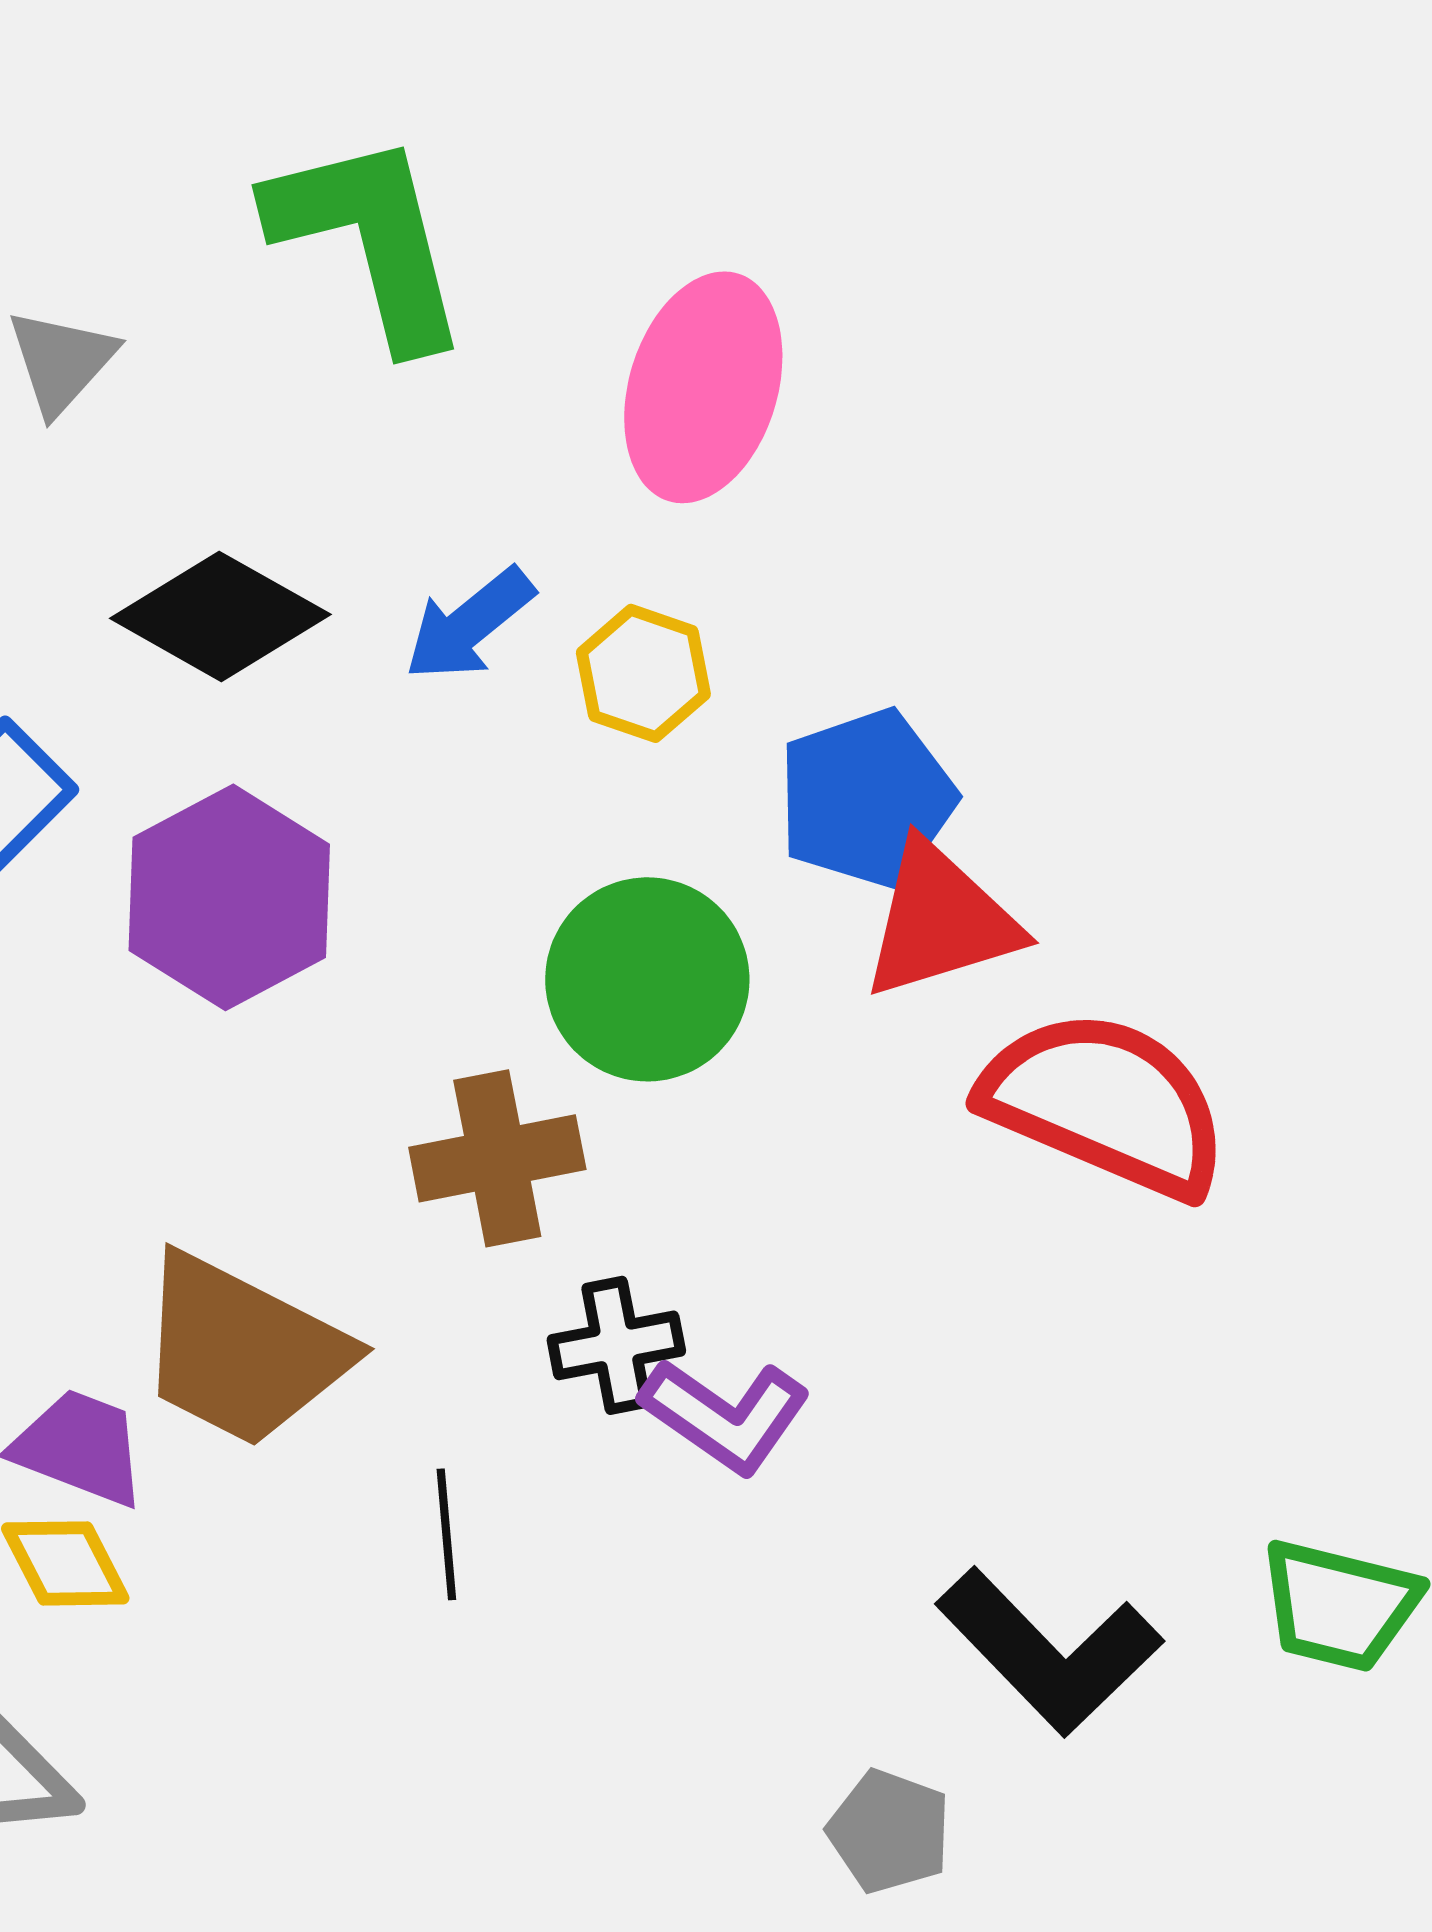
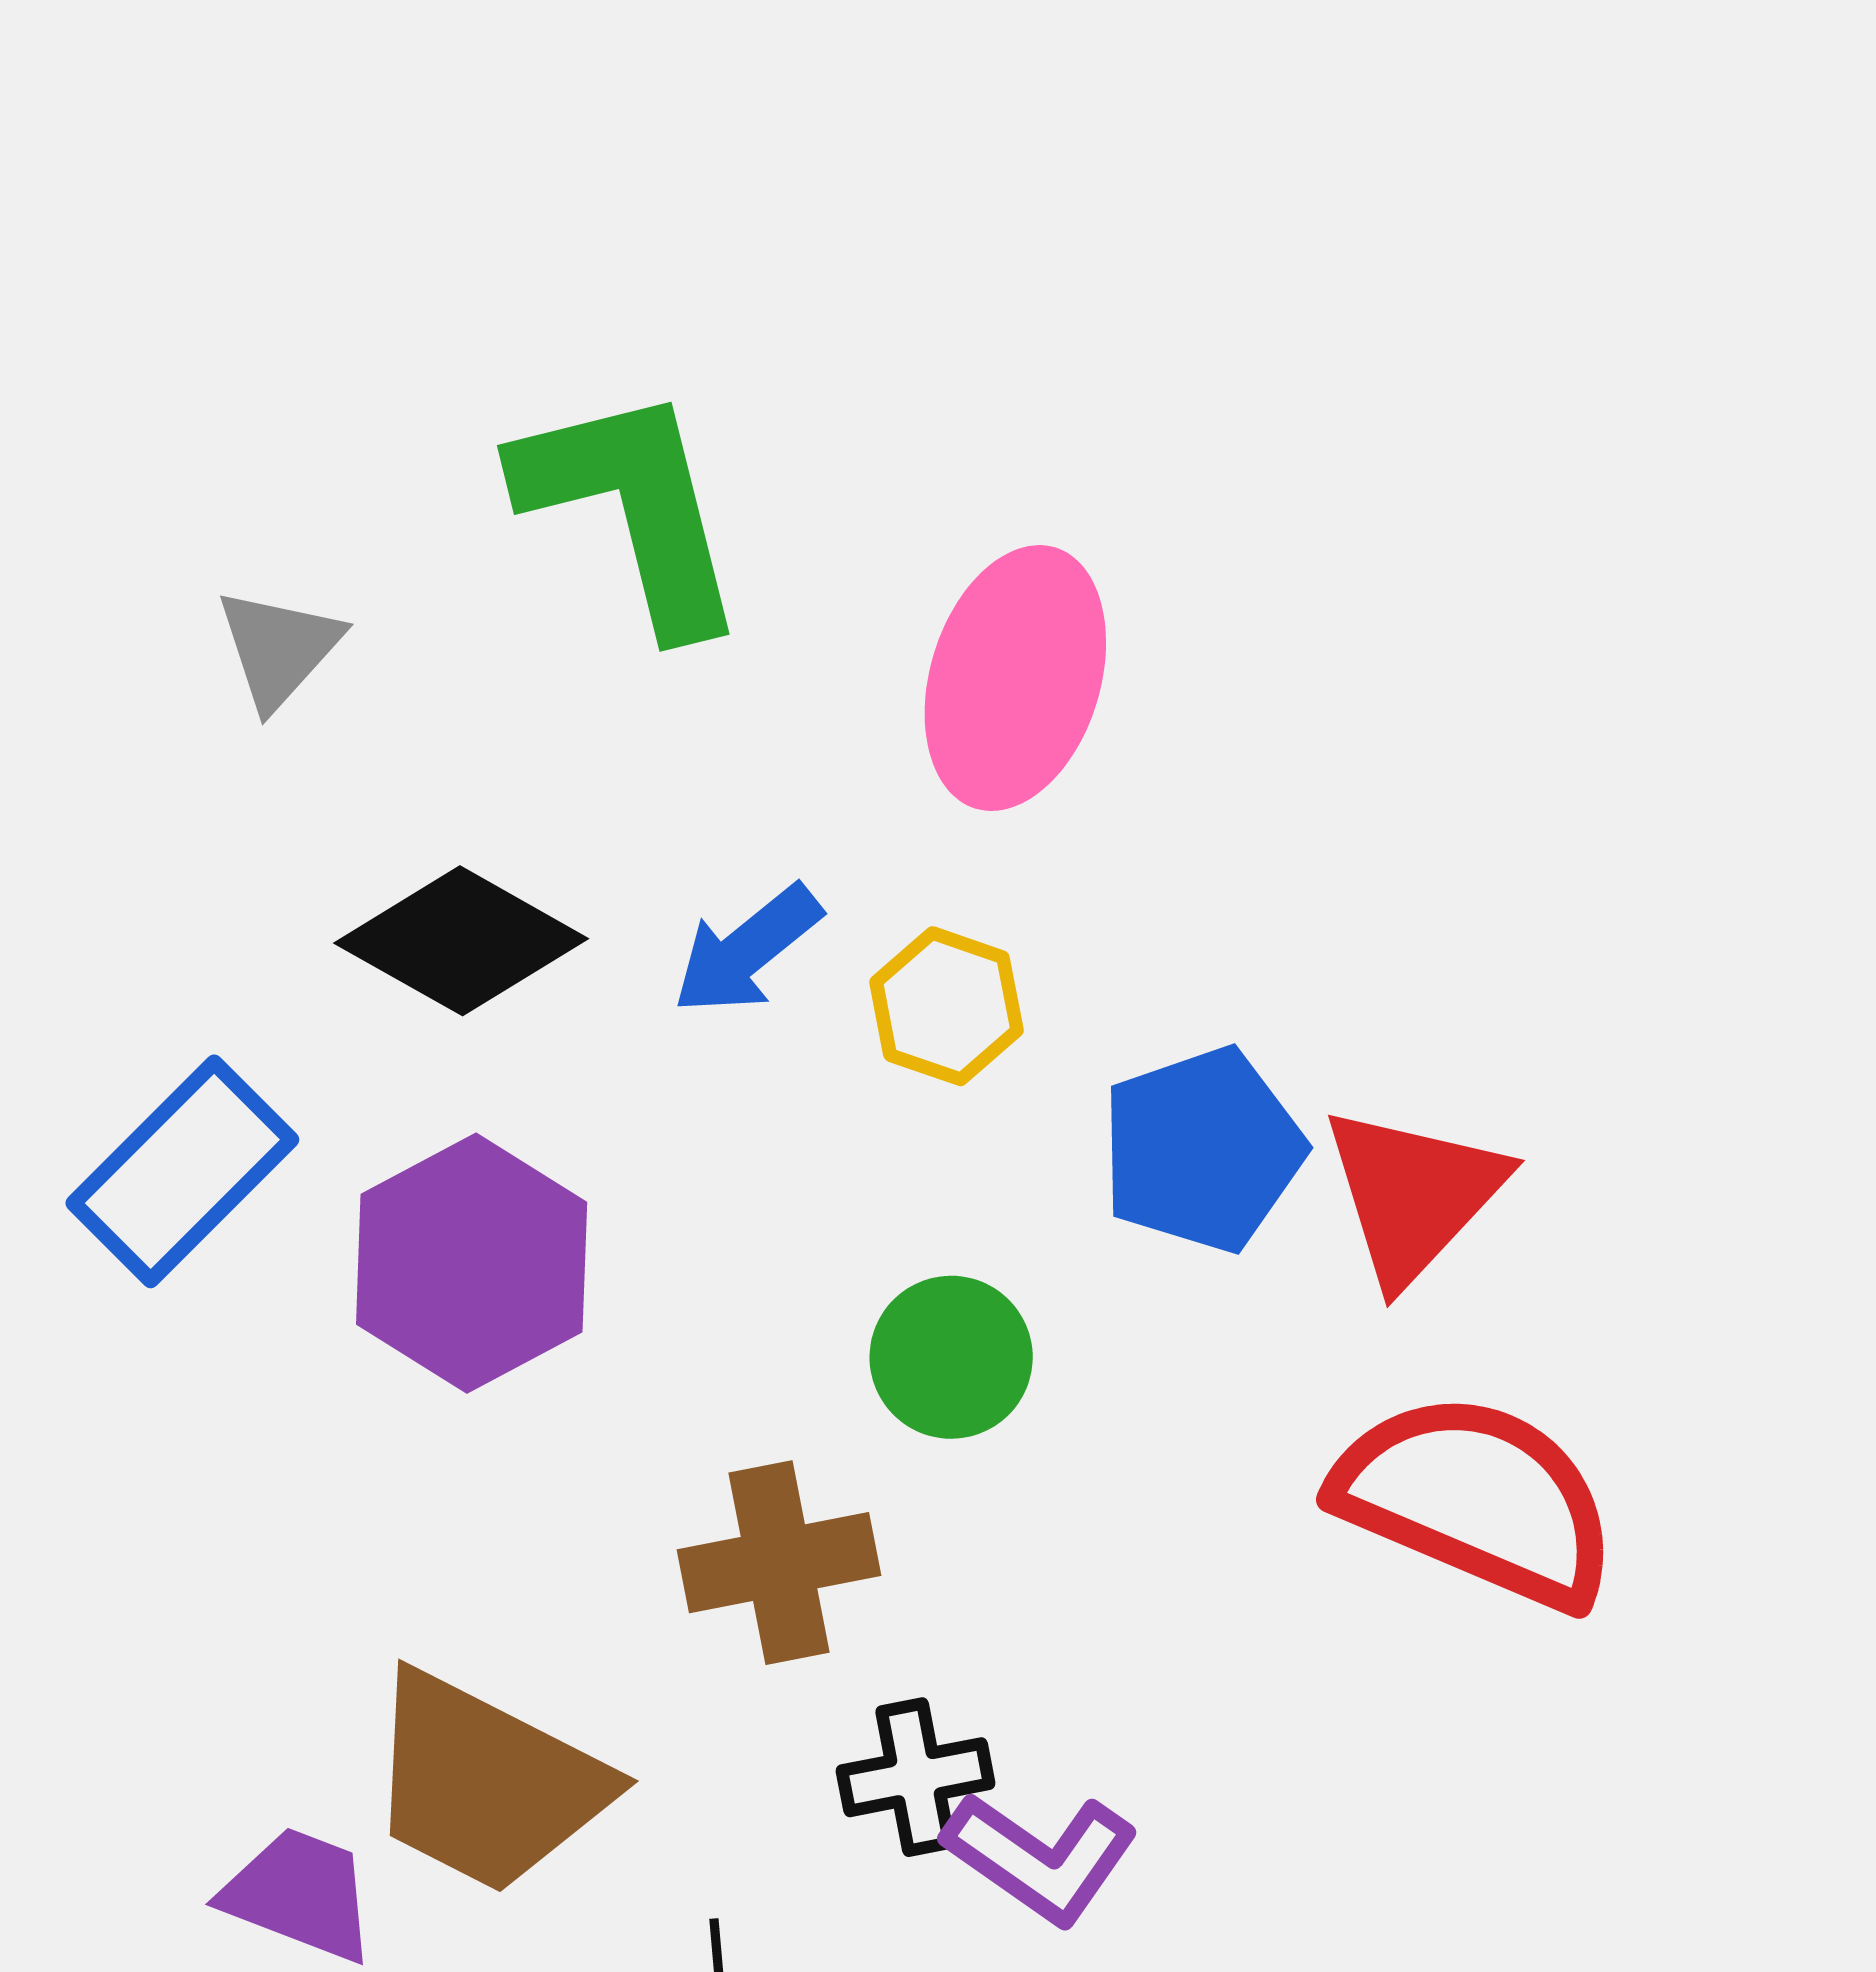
red triangle: (940, 920) -> (1413, 1194), moved, turned -30
green circle: (647, 979) -> (951, 1357), size x0.7

